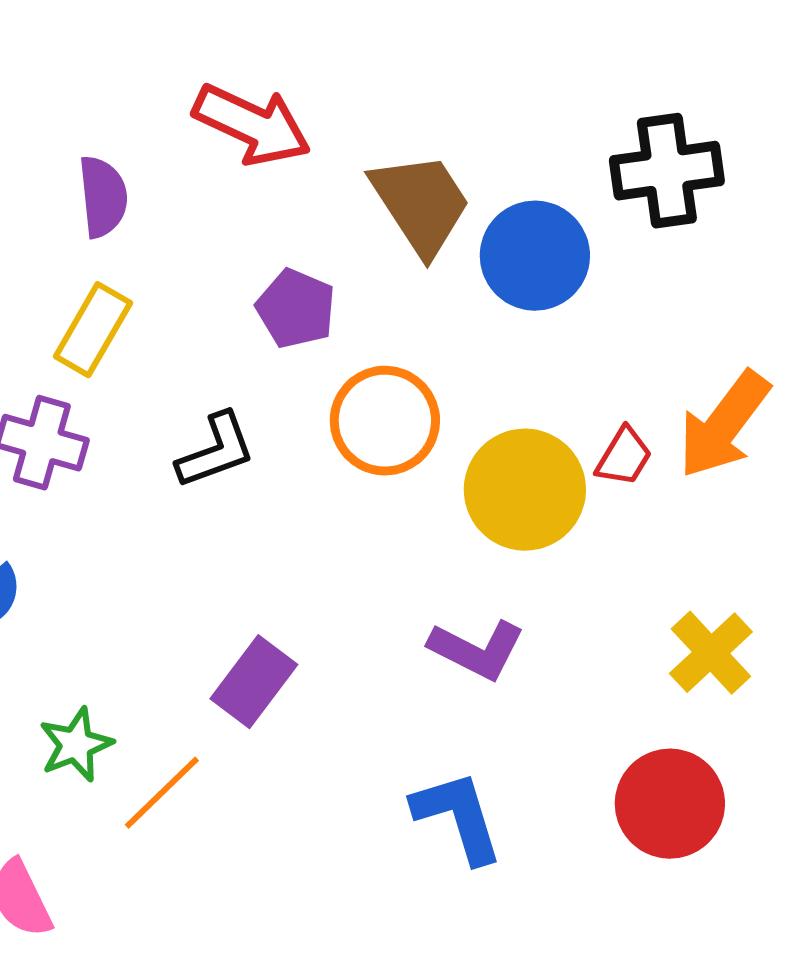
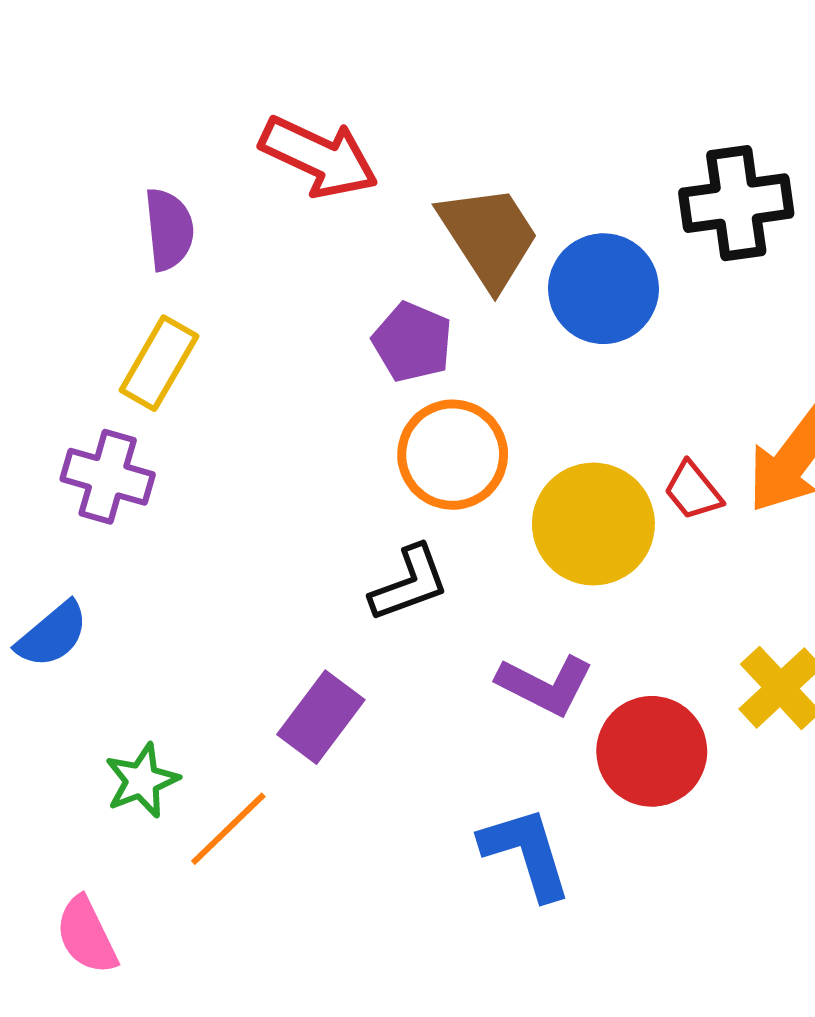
purple pentagon: (296, 309) -> (412, 342), moved
black L-shape: (216, 451) -> (409, 583), moved
red trapezoid: (624, 457) -> (693, 491), turned 110
red circle: (670, 804) -> (652, 751), moved

